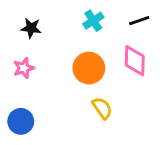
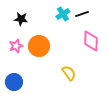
black line: (139, 21) -> (82, 14), moved
orange circle: (89, 68) -> (39, 46), moved

